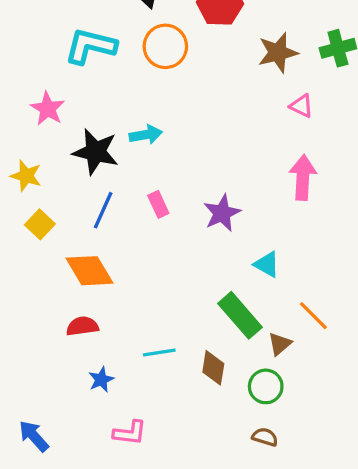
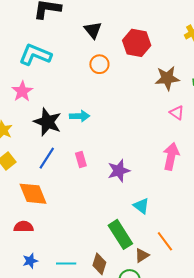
cyan L-shape: (90, 46) -> (35, 55), moved
orange circle: (165, 46) -> (99, 64), size x0.7
cyan line: (159, 353) -> (66, 264), moved

